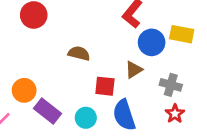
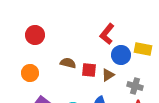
red square: (105, 86) -> (89, 70), moved
orange circle: (24, 90) -> (30, 73), moved

